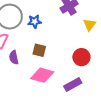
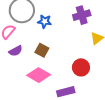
purple semicircle: (14, 57) -> (16, 51), turned -120

